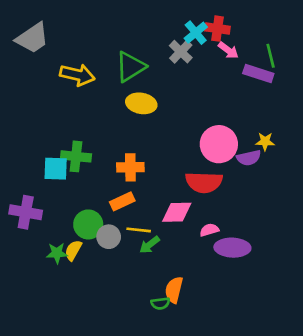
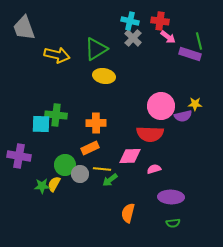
cyan cross: (196, 33) -> (130, 21), moved, turned -36
gray trapezoid: (32, 38) -> (24, 28), turned 104
purple ellipse: (232, 248) -> (171, 197), moved
green semicircle: (160, 303) -> (173, 223), moved

